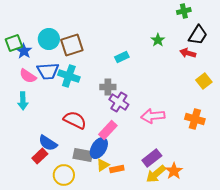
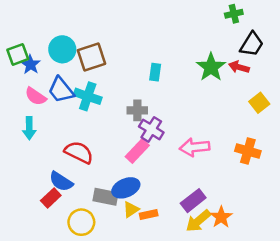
green star: (158, 40) -> (211, 67), moved, size x1.6
cyan rectangle: (122, 57) -> (155, 72), turned -56
blue trapezoid: (48, 71) -> (61, 90), turned 55
red semicircle: (75, 120) -> (79, 152), moved
pink rectangle: (108, 130) -> (137, 151), moved
blue ellipse: (99, 148) -> (126, 188), turned 35

